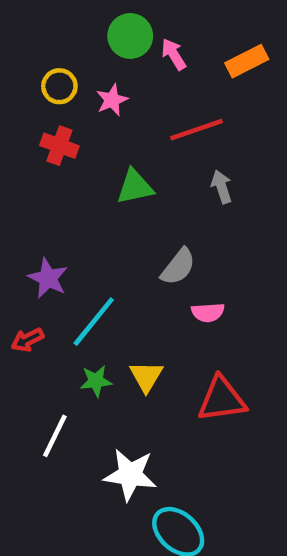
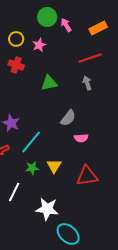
red line: (196, 130) -> (90, 58), moved

